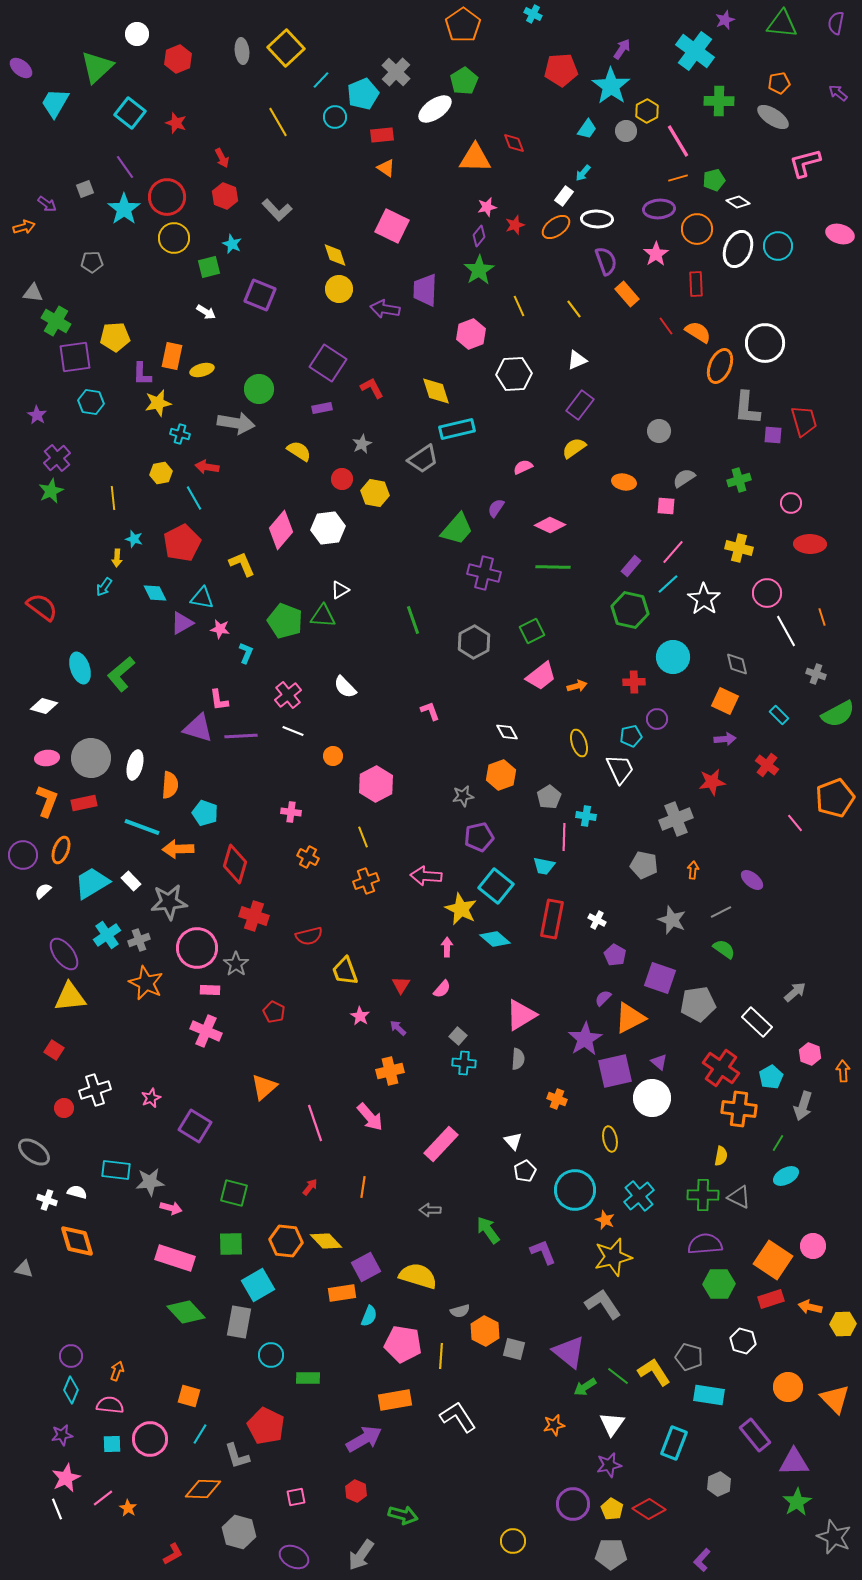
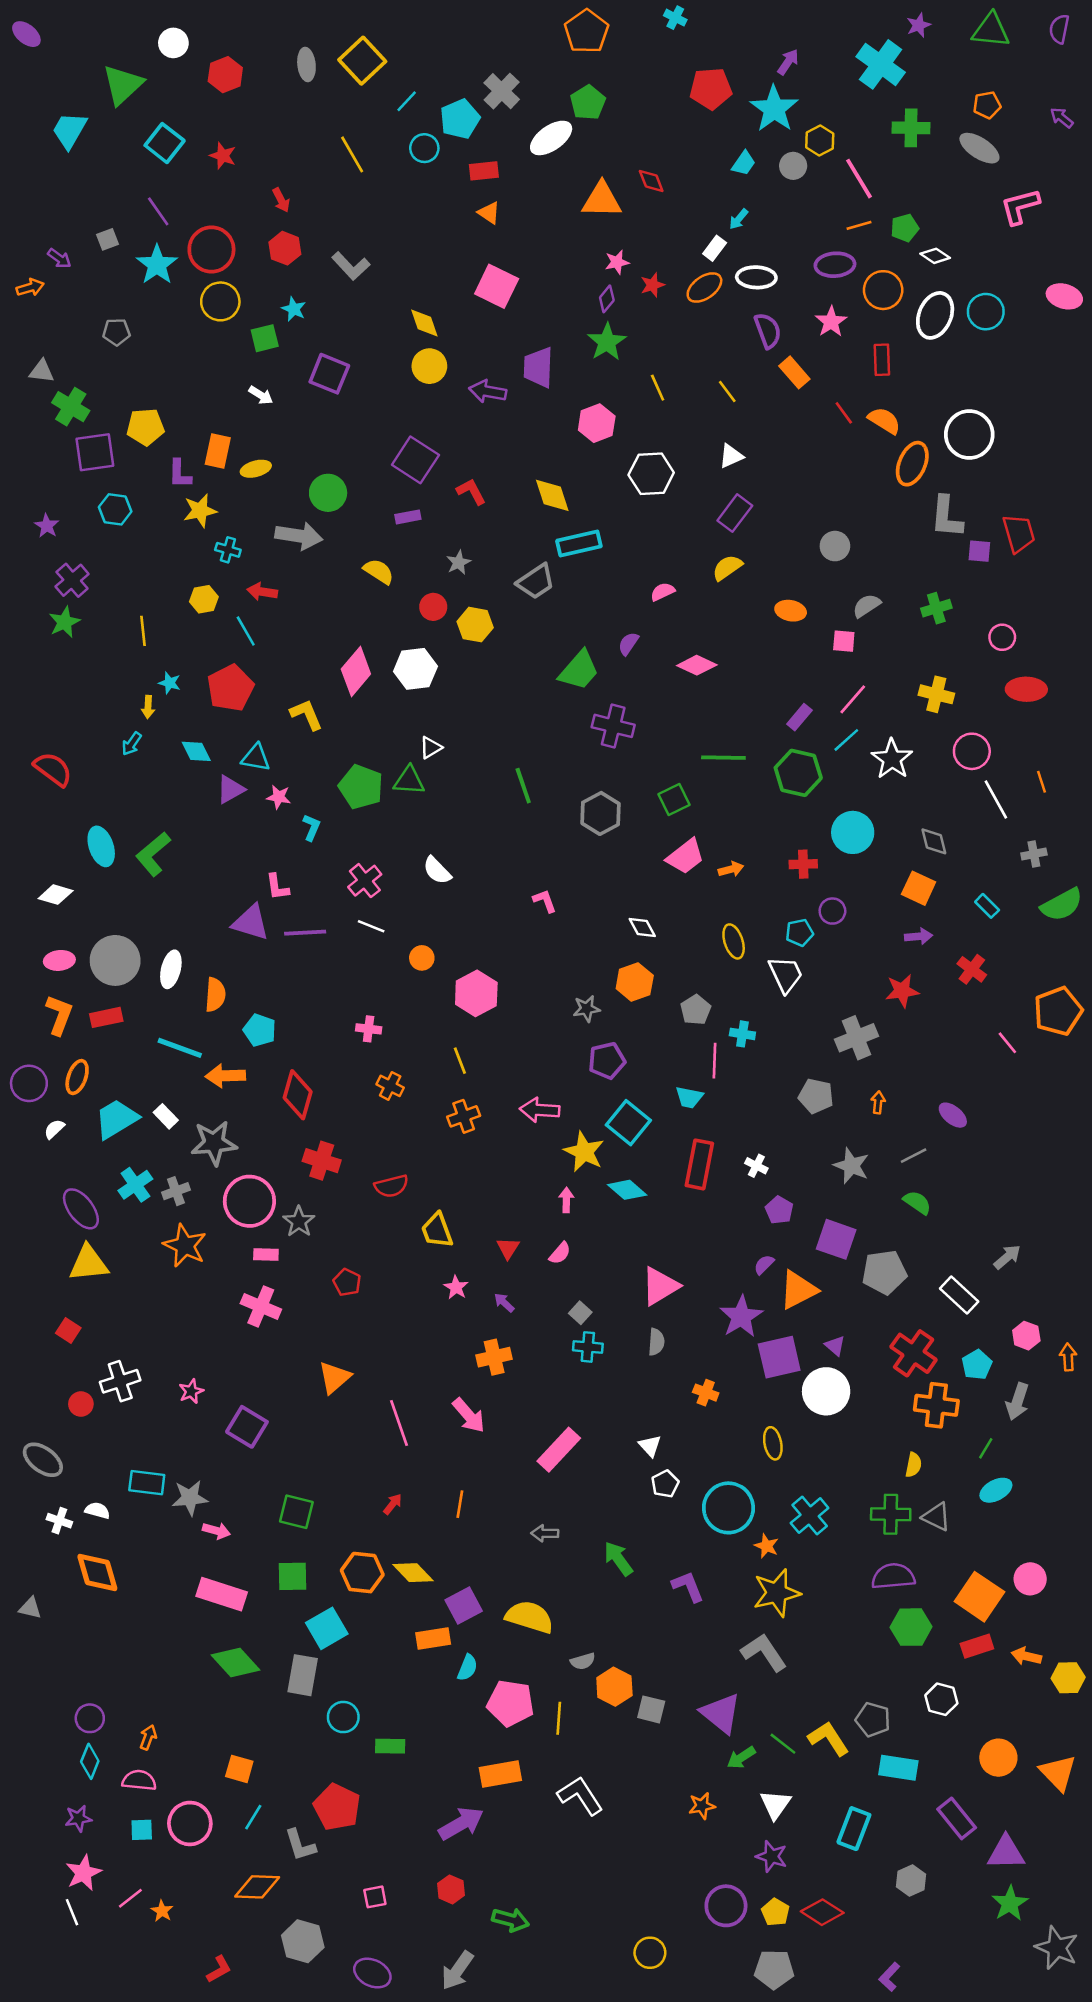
purple ellipse: (21, 68) -> (26, 34), moved
green line: (553, 567) -> (723, 758), moved
gray cross: (816, 674) -> (1034, 854), turned -30
purple star: (609, 1465) -> (772, 1856), turned 30

